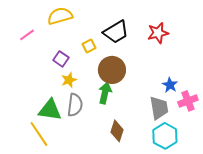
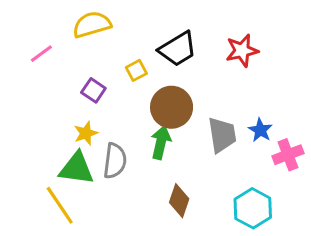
yellow star: (69, 80) -> (86, 133), moved
gray trapezoid: (159, 108) -> (222, 135), moved

